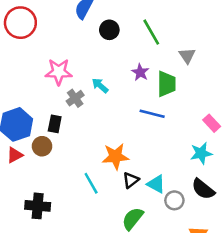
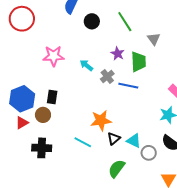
gray cross: (75, 98) -> (107, 76), moved
cyan line: (91, 183) -> (83, 142), turned -30
black cross: (38, 206) -> (42, 148), moved

